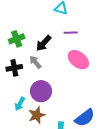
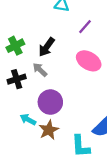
purple line: (71, 33) -> (85, 27), moved, turned -40
cyan arrow: (20, 104) -> (28, 120), turned 96

